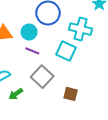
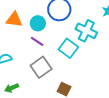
green arrow: (16, 94) -> (12, 88), moved

